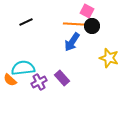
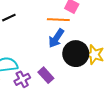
black circle: (92, 26) -> (76, 54), moved, size x1.6

